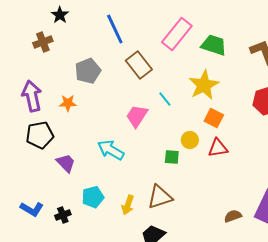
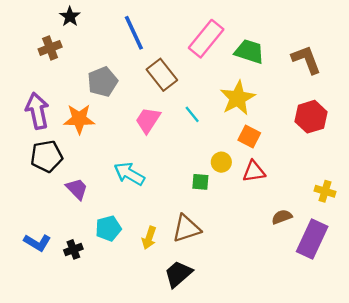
orange star: (68, 103) -> (79, 119), size x1.5
pink trapezoid: (137, 116) -> (148, 120), moved
brown semicircle: (233, 216) -> (282, 217), moved

